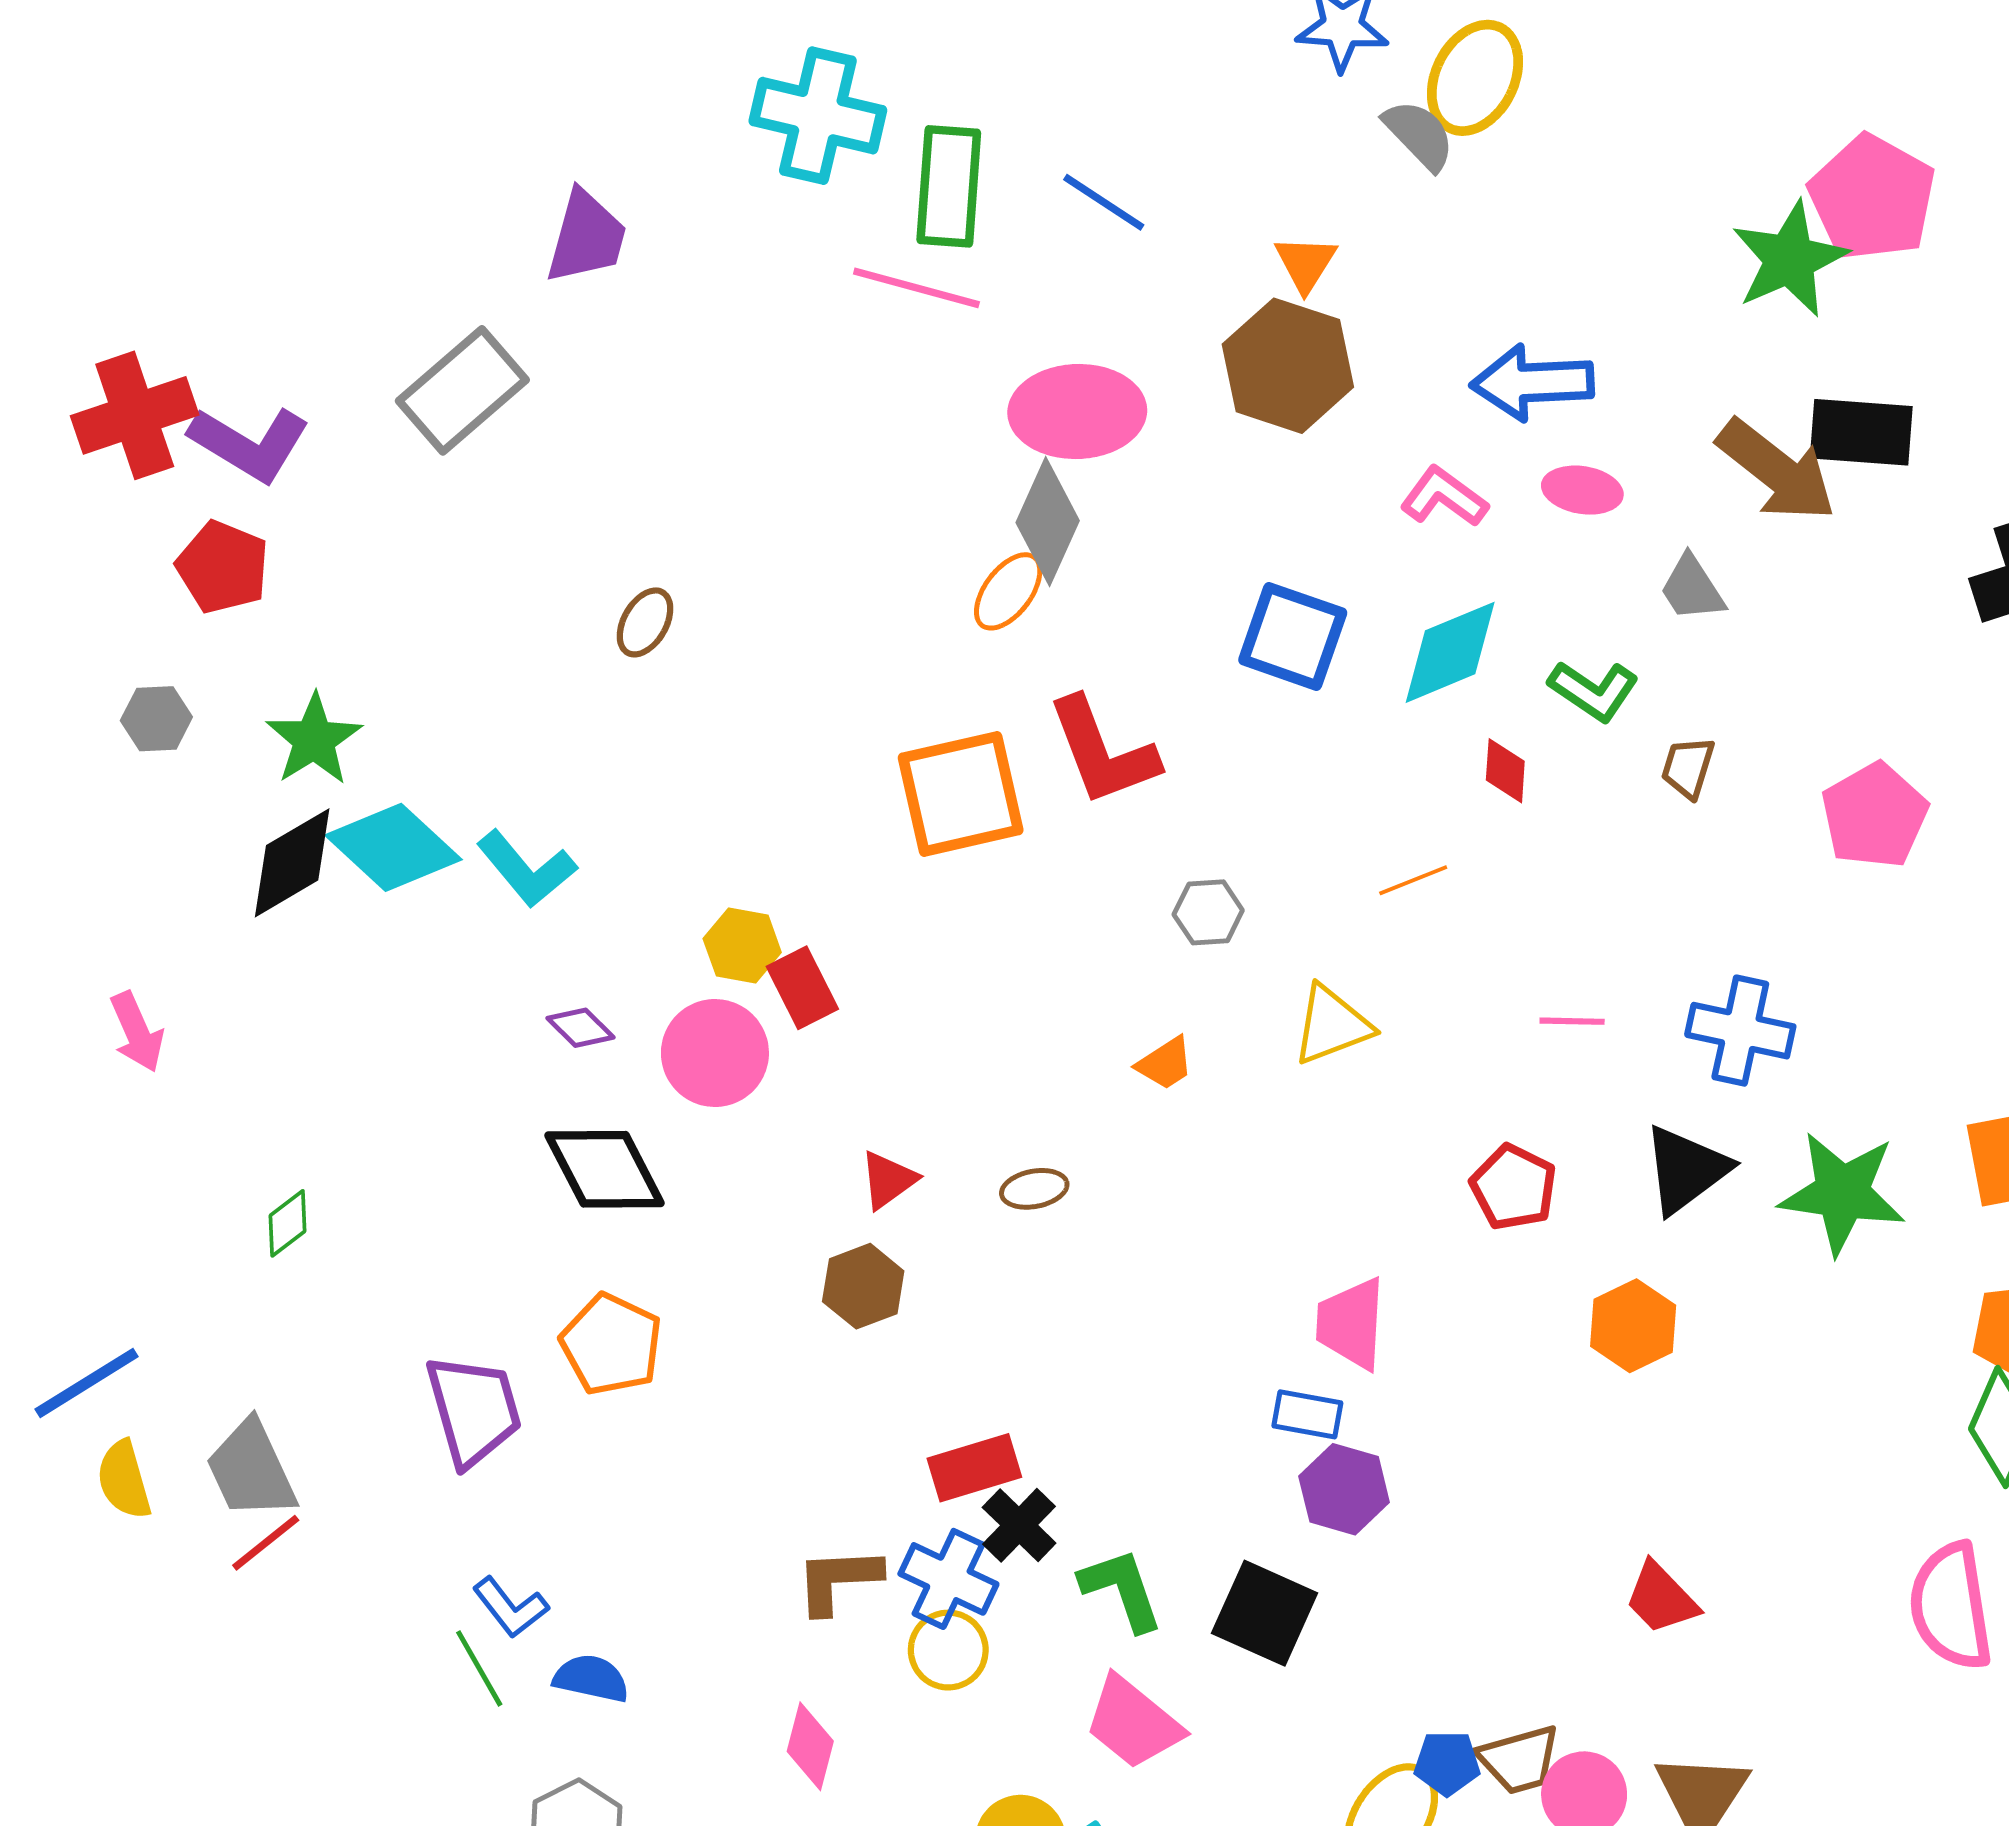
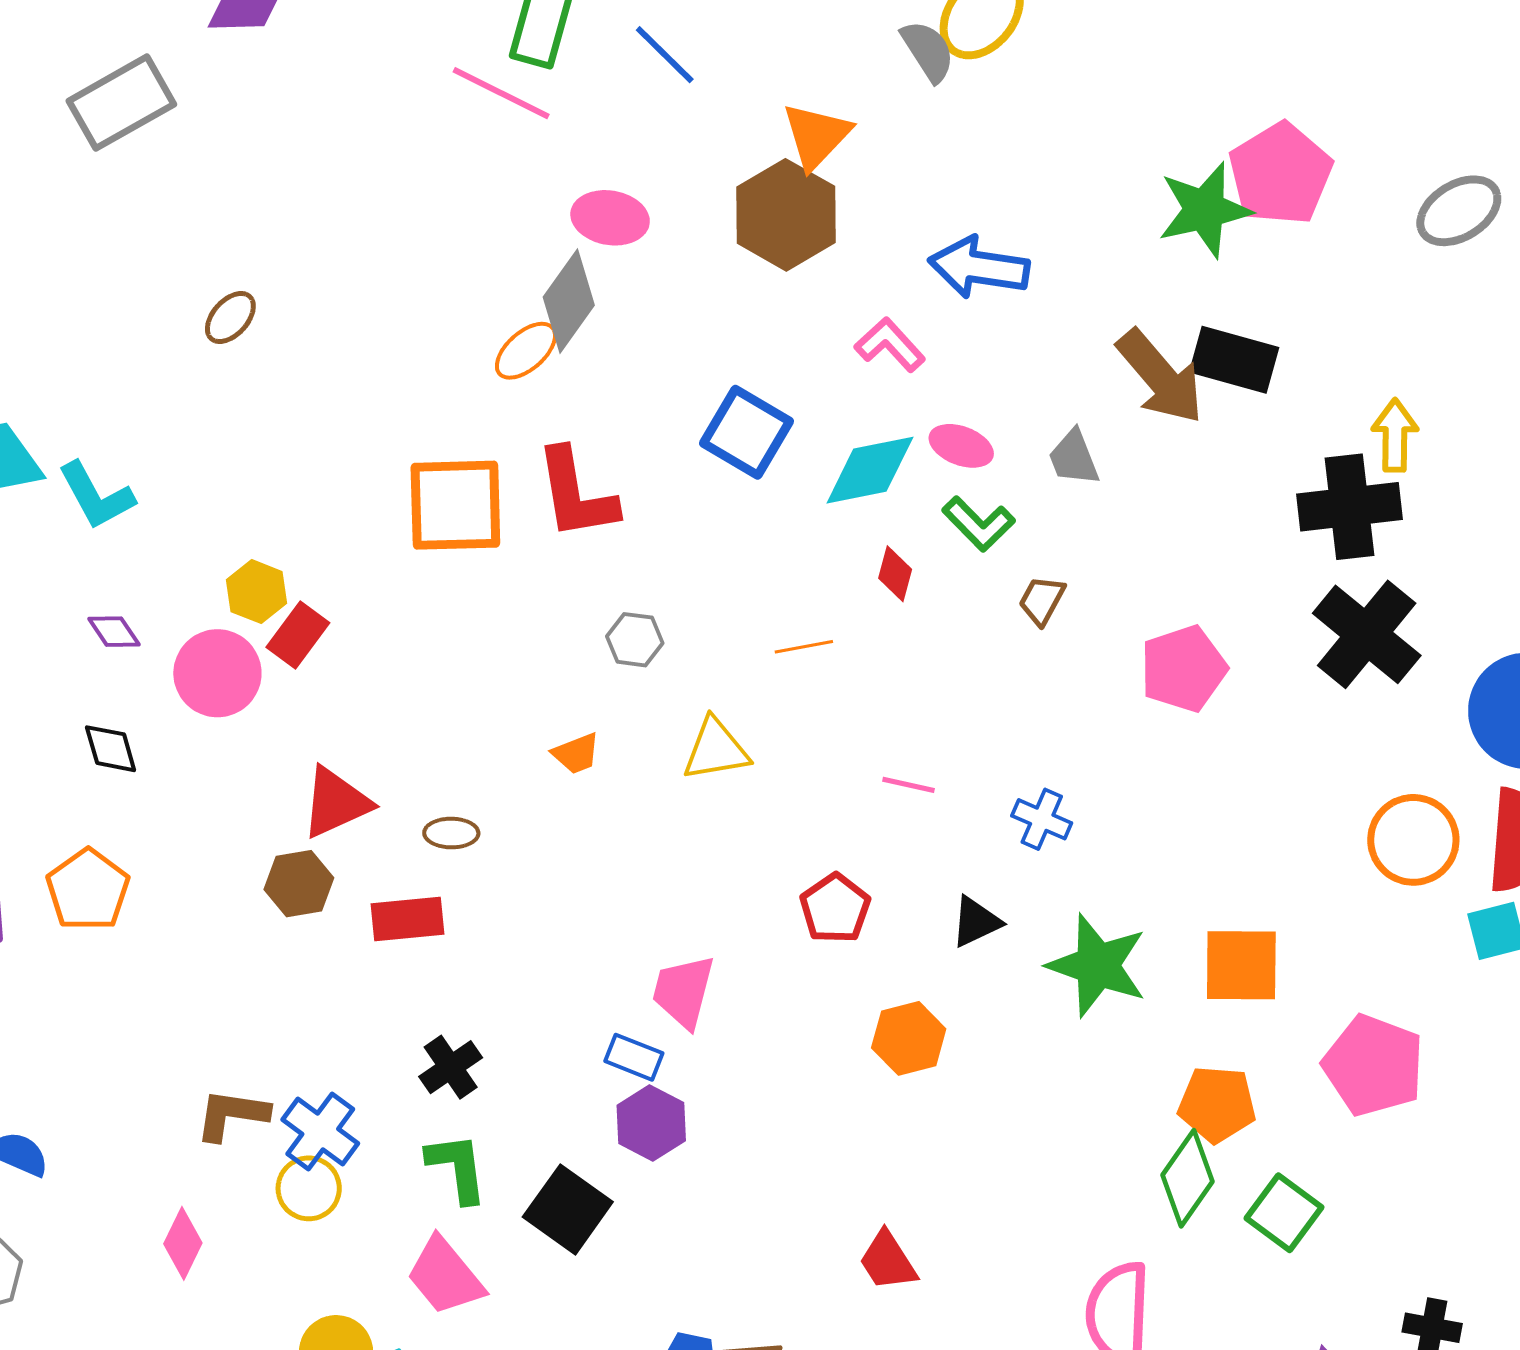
orange triangle: (1306, 263) -> (816, 136), size x1.4
pink ellipse: (1077, 412) -> (610, 218), size x0.7
pink ellipse: (1582, 490) -> (961, 446), moved
red rectangle: (802, 988) -> (298, 635), turned 52
blue cross: (1740, 1031) -> (1042, 819), size x0.7
black diamond: (605, 1169) -> (111, 749), size x0.6
black triangle: (1686, 1170) -> (976, 922), size x0.7
red triangle: (888, 1180) -> (336, 803), size x1.5
red rectangle: (974, 1468) -> (408, 919), moved
black cross: (1019, 1525) -> (451, 1067), moved

